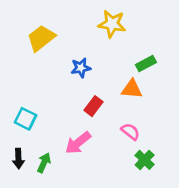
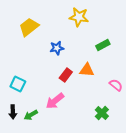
orange triangle: (132, 89) -> (87, 70), moved
pink semicircle: (130, 132) -> (116, 85), moved
green arrow: (44, 163) -> (31, 115), turned -144

